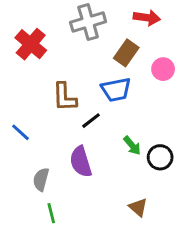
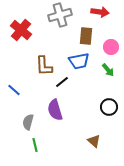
brown rectangle: (126, 53) -> (86, 36), turned -30
green arrow: (132, 146) -> (108, 70), moved

